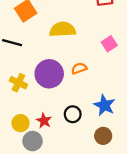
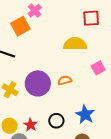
yellow semicircle: (63, 29) -> (75, 44), moved
pink square: (109, 44) -> (98, 68), moved

